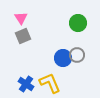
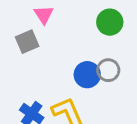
pink triangle: (21, 18) -> (44, 15), moved

